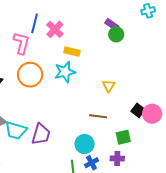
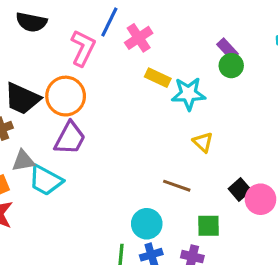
cyan star: (65, 72) -> (188, 94), moved
orange circle: (30, 75) -> (66, 96), moved
yellow triangle: (109, 86) -> (203, 142), turned -32
purple trapezoid: (41, 134) -> (70, 138), moved

